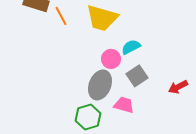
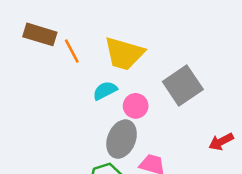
cyan semicircle: (131, 47) -> (105, 91), moved
gray square: (137, 76) -> (183, 85), moved, size x1.4

